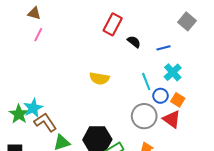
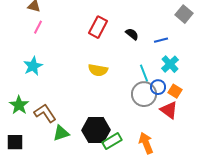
red rectangle: (113, 24) -> (98, 27), moved
cyan star: (33, 108) -> (33, 66), moved
gray circle: (144, 116) -> (144, 94), moved

